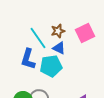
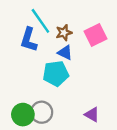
cyan line: (38, 38) -> (40, 21), moved
blue L-shape: (28, 59) -> (29, 40), moved

